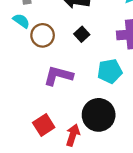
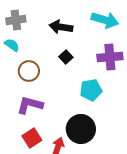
brown circle: (43, 35) -> (29, 71), moved
purple L-shape: (58, 76) -> (30, 105), moved

